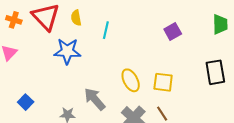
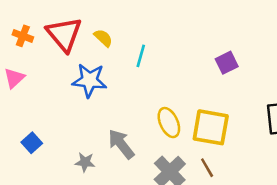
yellow semicircle: (76, 18) -> (103, 38), turned 140
yellow square: (163, 82) -> (211, 127), size x1.4

